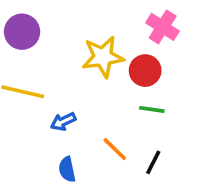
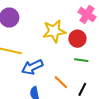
blue arrow: (63, 122) -> (32, 67), size x1.5

